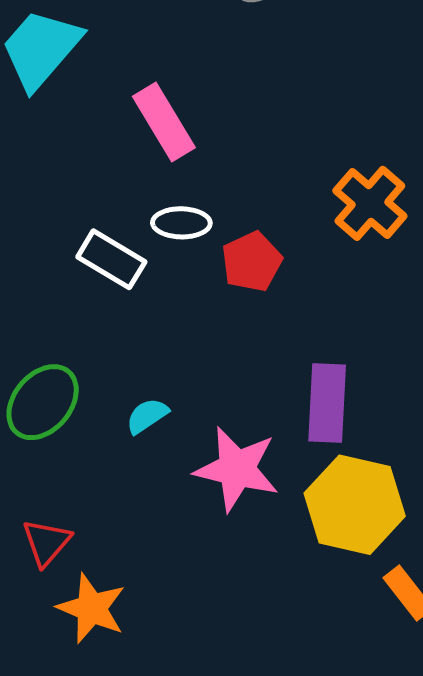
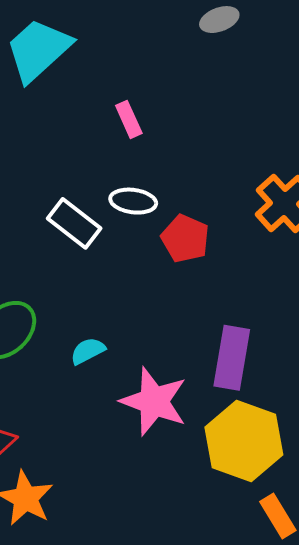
pink rectangle: (164, 122) -> (129, 119), size x0.6
red pentagon: (252, 262) -> (185, 238), turned -30

